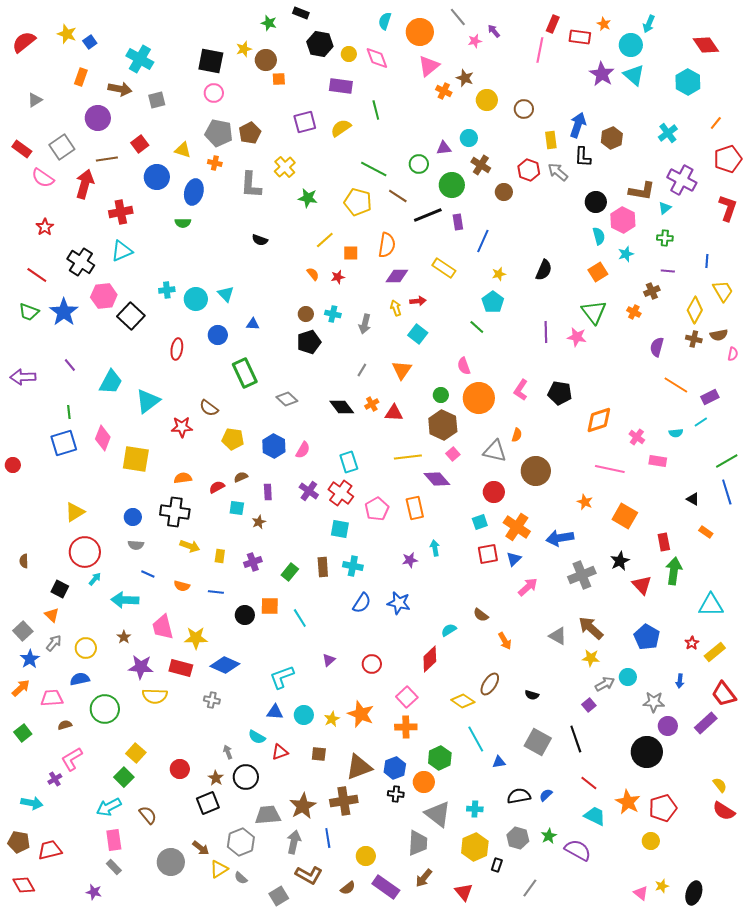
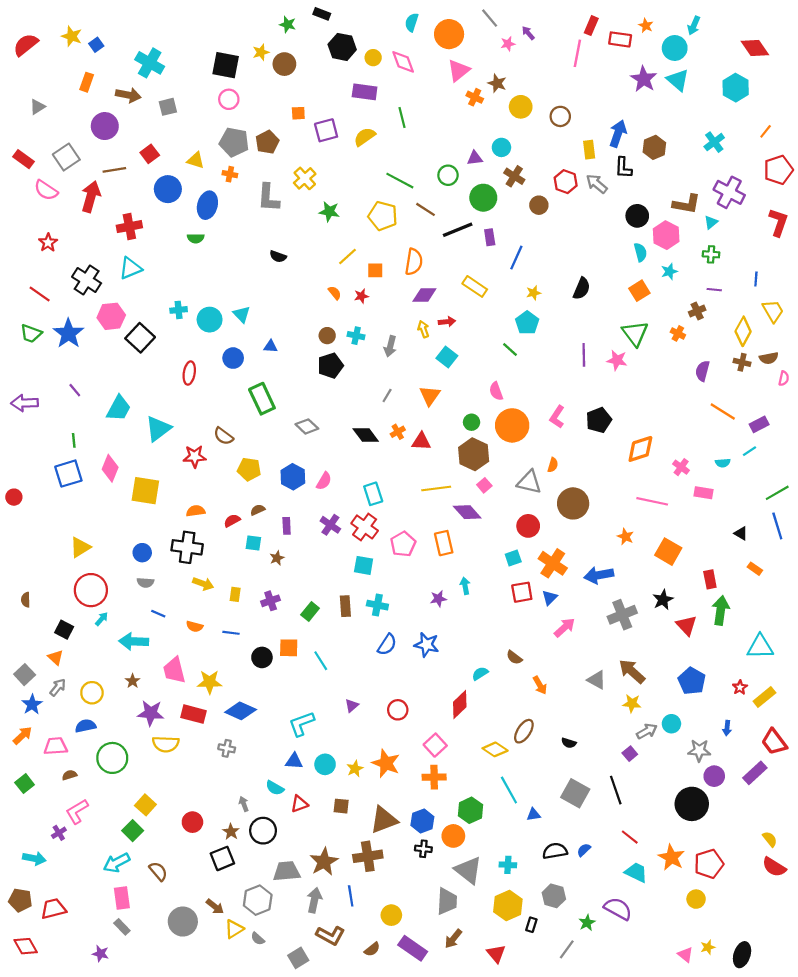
orange square: (279, 79) -> (298, 113), moved
black pentagon: (560, 393) -> (599, 420), turned -30
green star: (549, 836) -> (587, 923), moved

